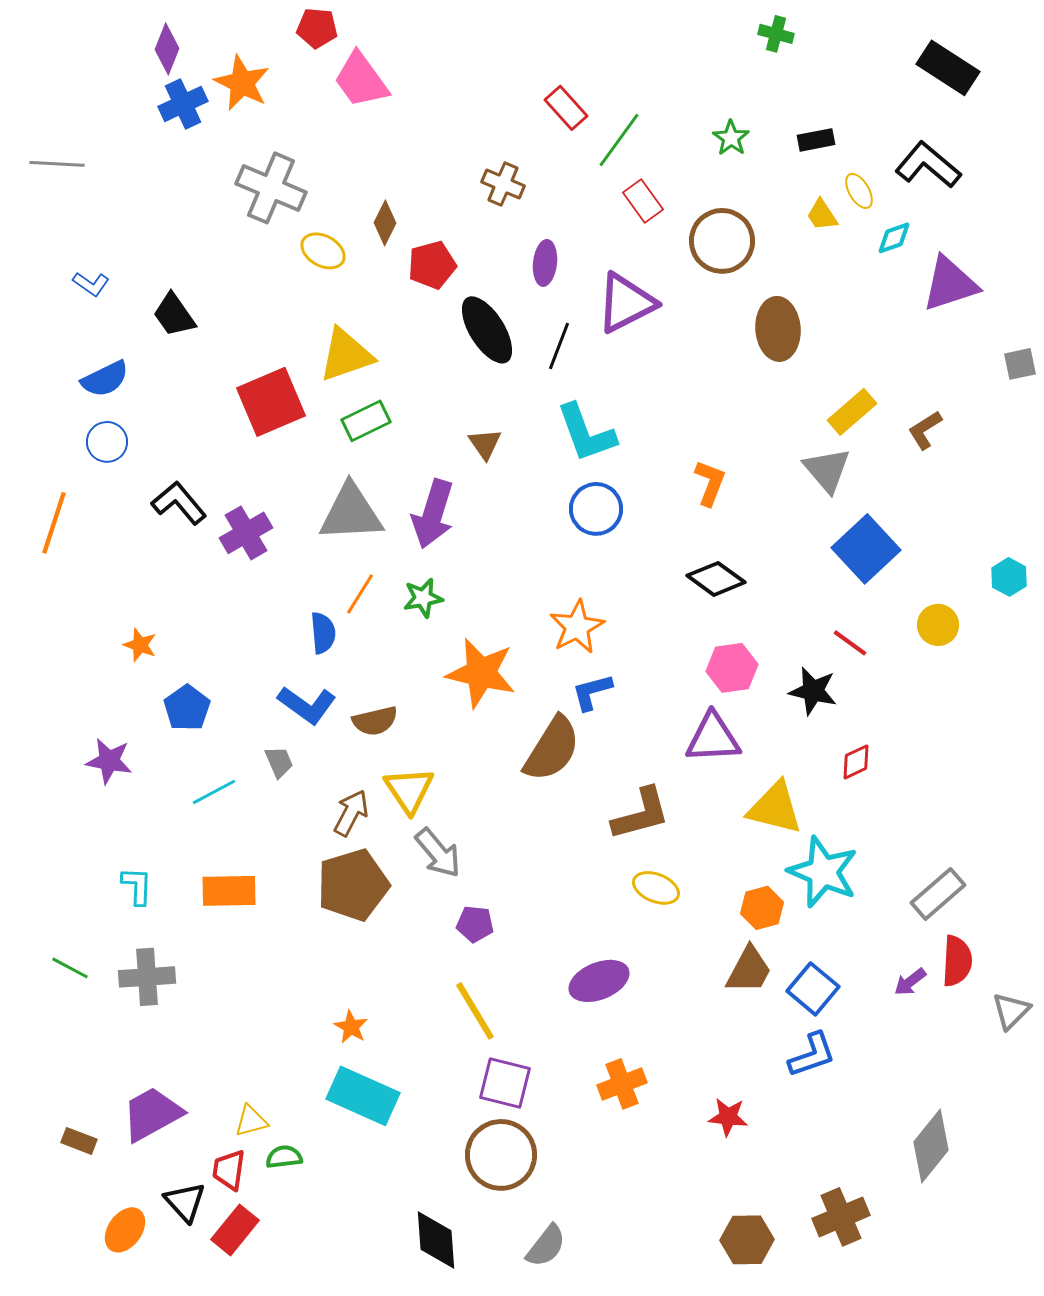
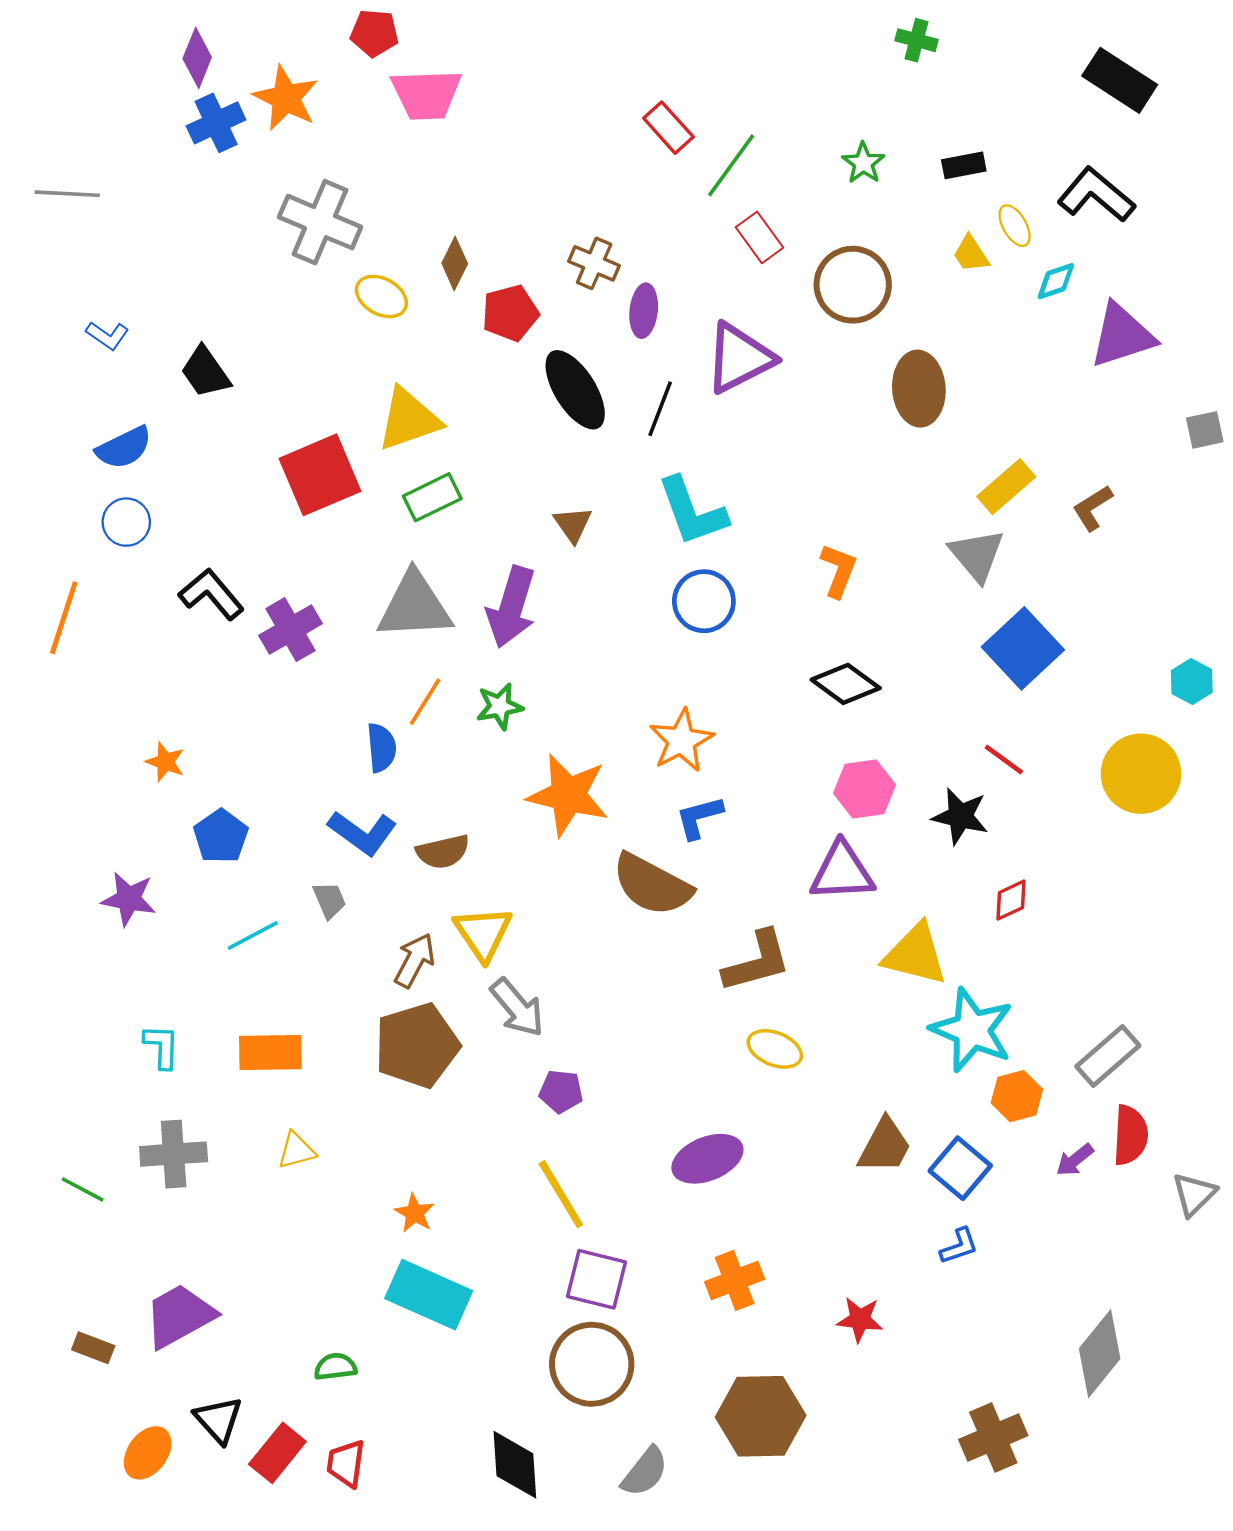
pink trapezoid: (361, 80) -> (426, 94), turned -56
brown cross: (503, 184) -> (594, 263), moved
yellow circle: (938, 625) -> (1141, 774), moved, size x1.6
brown semicircle: (552, 749) -> (652, 885), turned 86
orange hexagon: (762, 908) -> (1017, 1096), moved
green line: (70, 968) -> (83, 1189), moved
blue L-shape: (812, 1055) -> (959, 1246), size x0.7
yellow triangle: (251, 1121) -> (296, 1150), moved
red trapezoid: (229, 1170) -> (346, 1464), moved
brown hexagon: (747, 1240) -> (761, 1416), moved, size x1.4

